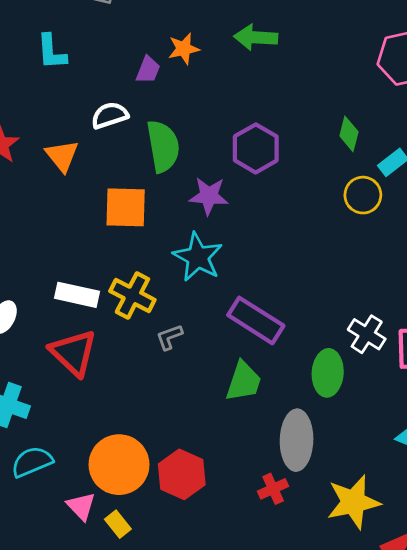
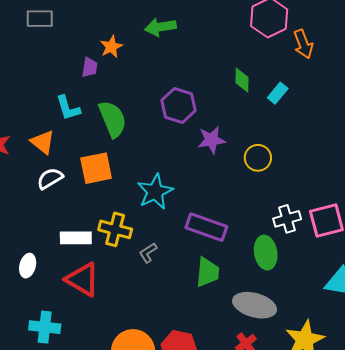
cyan L-shape: (52, 52) -> (68, 108), moved
white semicircle: (110, 115) -> (50, 179), moved
yellow circle: (363, 195) -> (258, 158), moved
purple star: (209, 196) -> (212, 140), moved
cyan star: (198, 257) -> (155, 192), turned 30
white cross: (367, 334) -> (287, 219), turned -36
gray ellipse: (297, 440) -> (255, 305), turned -63

